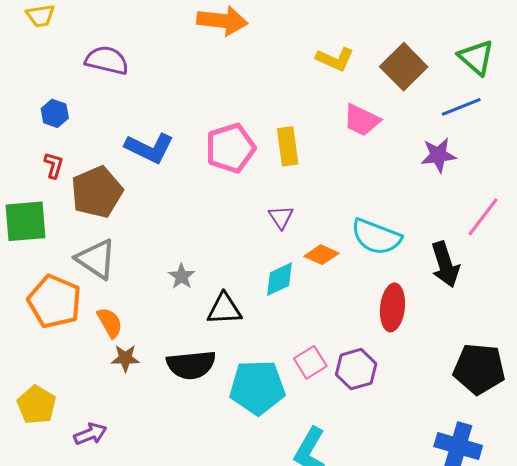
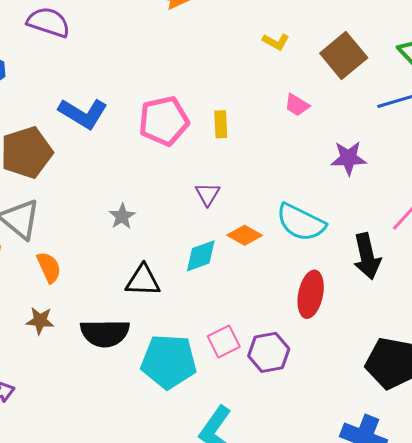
yellow L-shape: (335, 59) -> (276, 42), size x0.7
pink trapezoid: (362, 120) -> (297, 105), size x0.7
yellow rectangle: (288, 146) -> (221, 124), size x0.7
purple star: (438, 155) -> (348, 158), moved
gray star: (182, 276) -> (122, 216), moved
orange semicircle: (110, 323) -> (49, 267), moved

